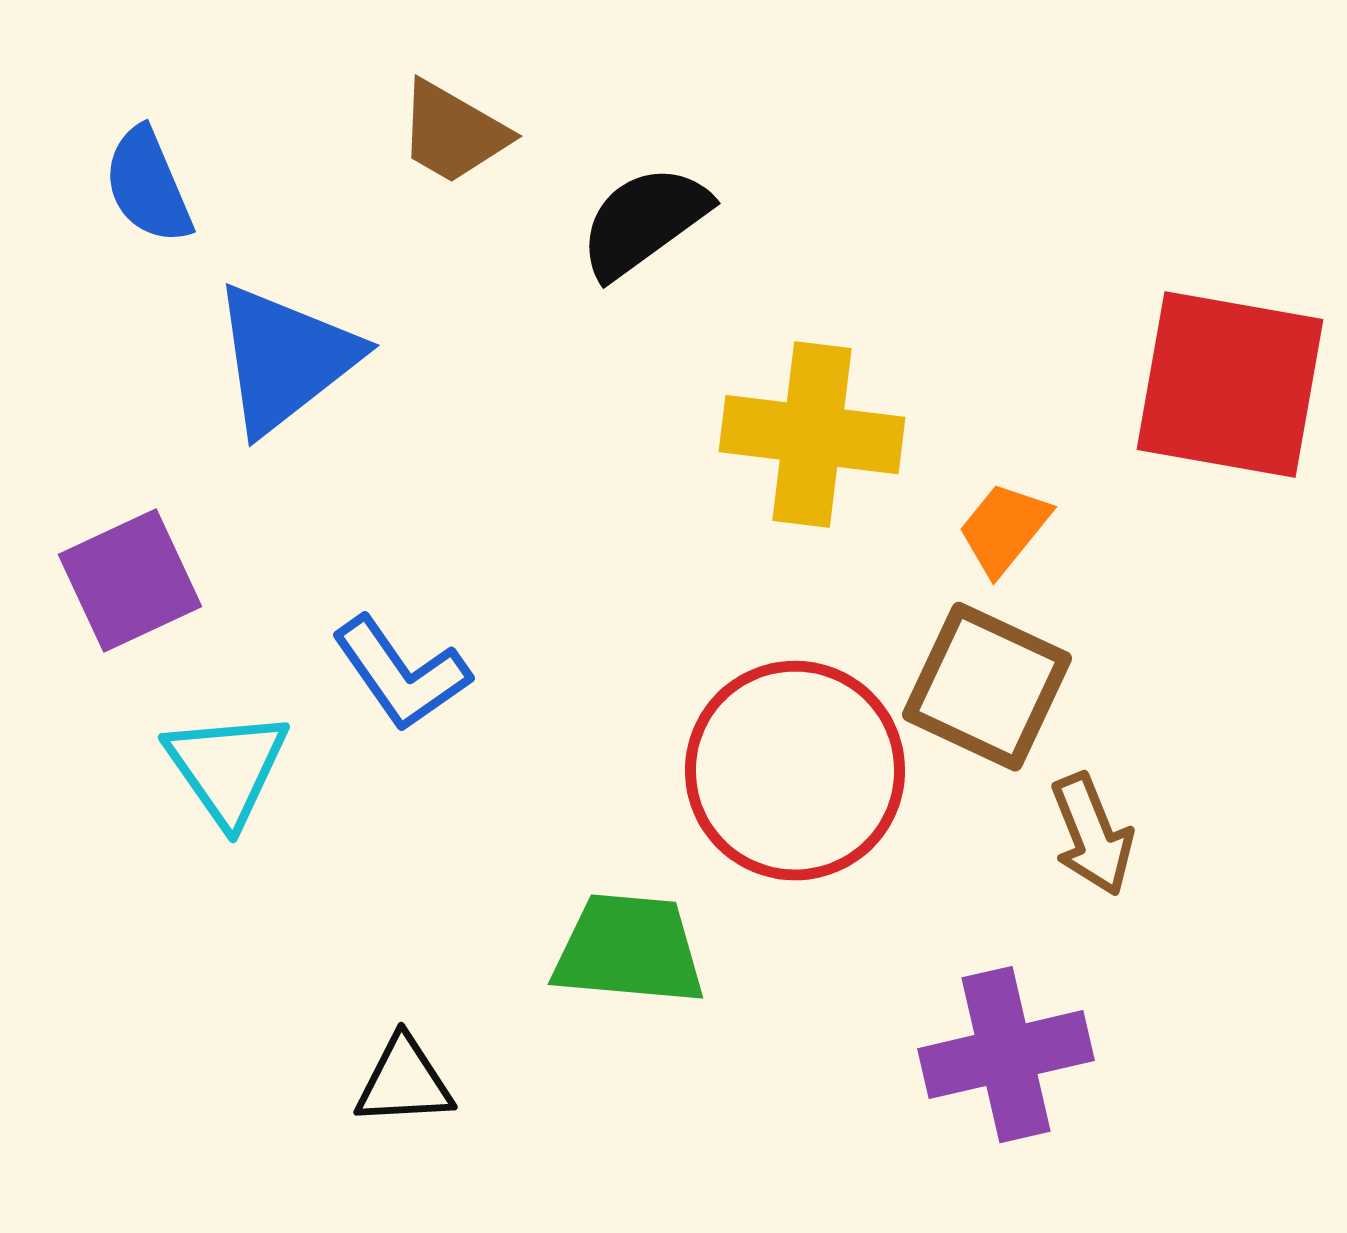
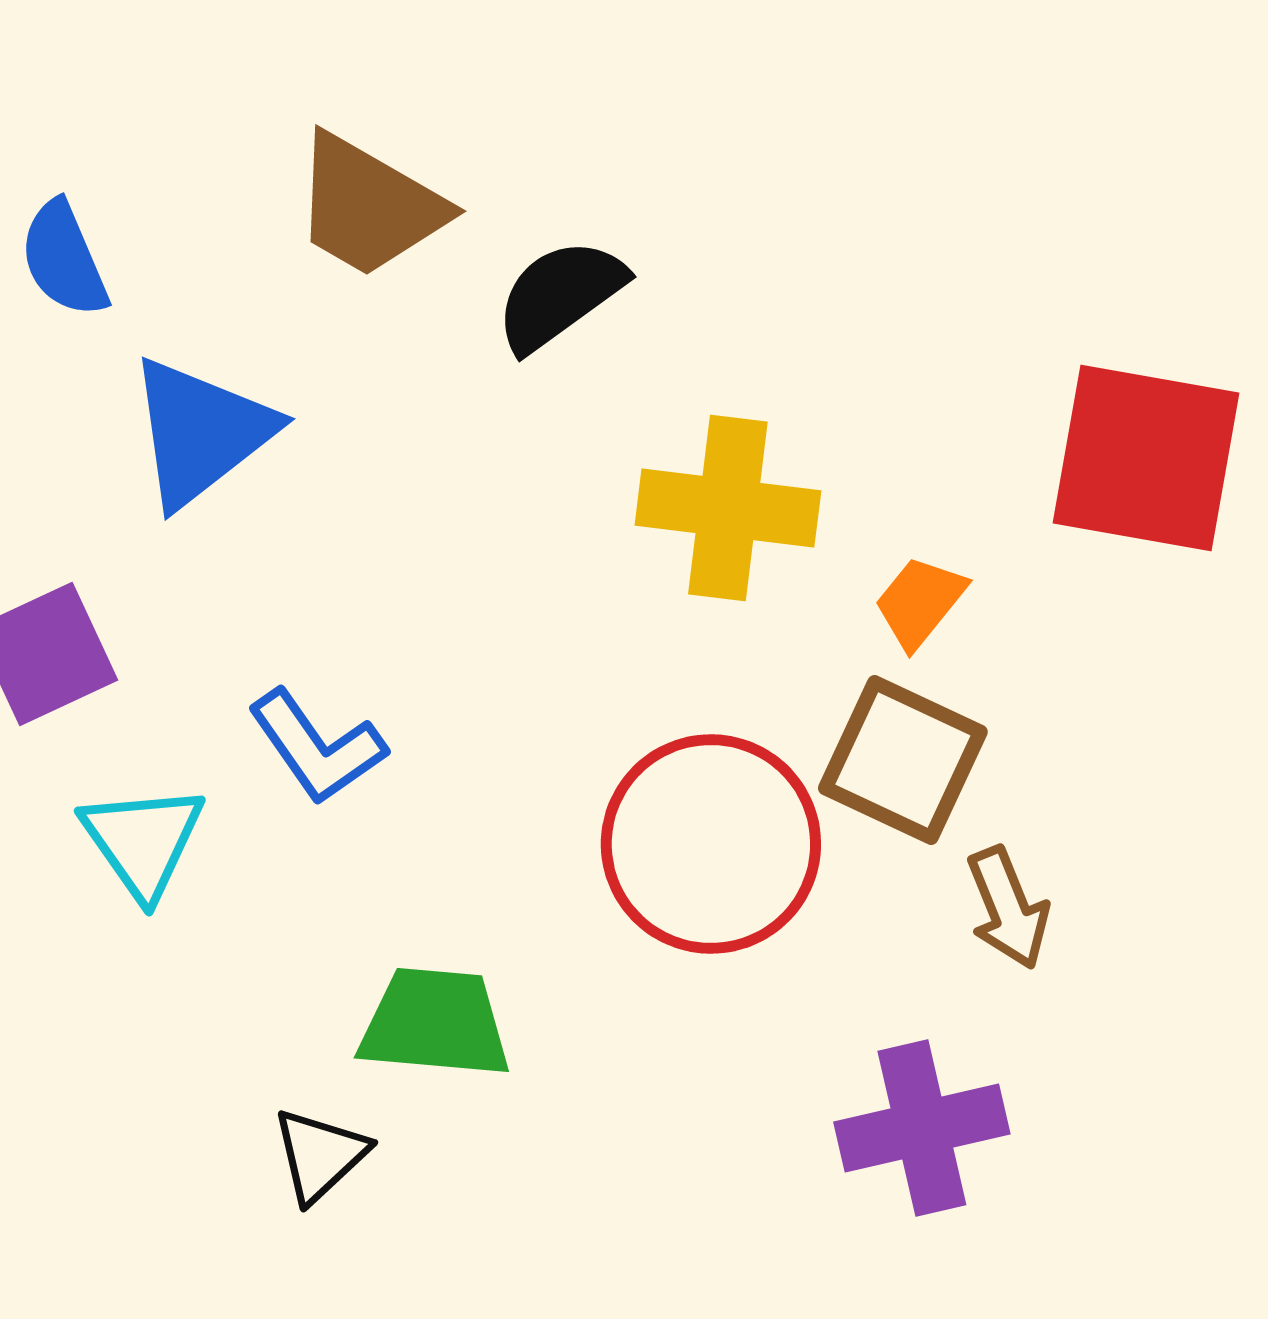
brown trapezoid: (453, 133) -> (369, 206), size x1.4
green trapezoid: (629, 950) -> (435, 1023), moved
black triangle: (404, 1082) -> (320, 1155), turned -40

